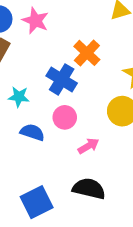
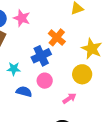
blue cross: (62, 79) -> (41, 56), turned 36
pink arrow: (88, 146) -> (69, 98), moved

